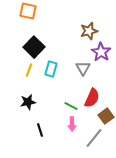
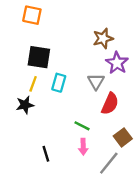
black square: (34, 47) -> (39, 57), turned -35
red semicircle: (92, 98) -> (110, 104), moved
black star: (28, 102) -> (25, 105), moved

